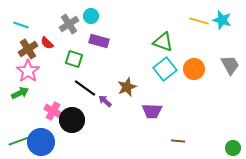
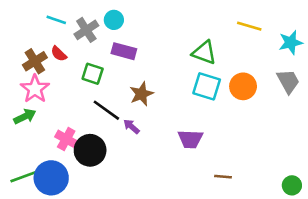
cyan star: (222, 20) -> (291, 42), moved, turned -30
cyan line: (21, 25) -> (56, 20), moved
cyan square: (165, 69) -> (207, 86), turned -35
brown star: (127, 87) -> (141, 94), moved

